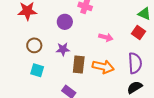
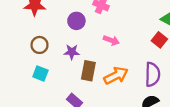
pink arrow: (106, 37) -> (111, 40), moved
orange arrow: (103, 67) -> (116, 76), turned -45

